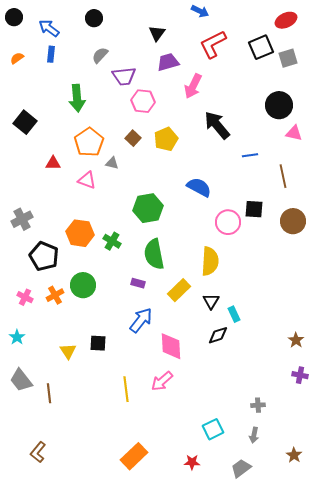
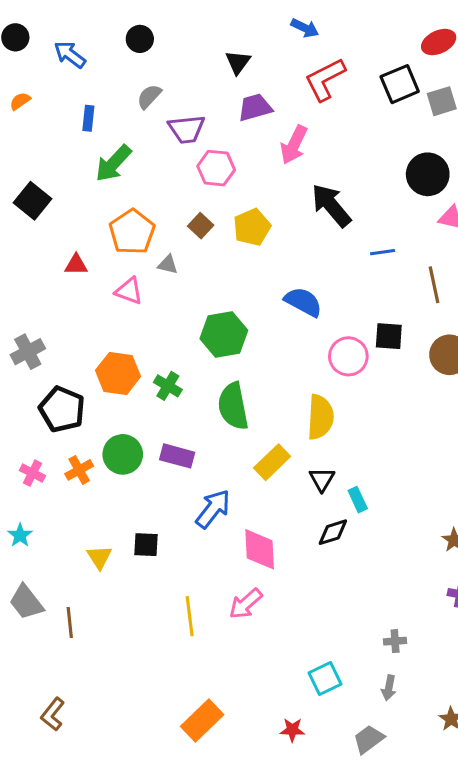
blue rectangle: (51, 54) -> (88, 118), moved
green arrow: (77, 98) -> (113, 163), turned 48
purple rectangle: (138, 283) -> (177, 456), moved, size x1.5

